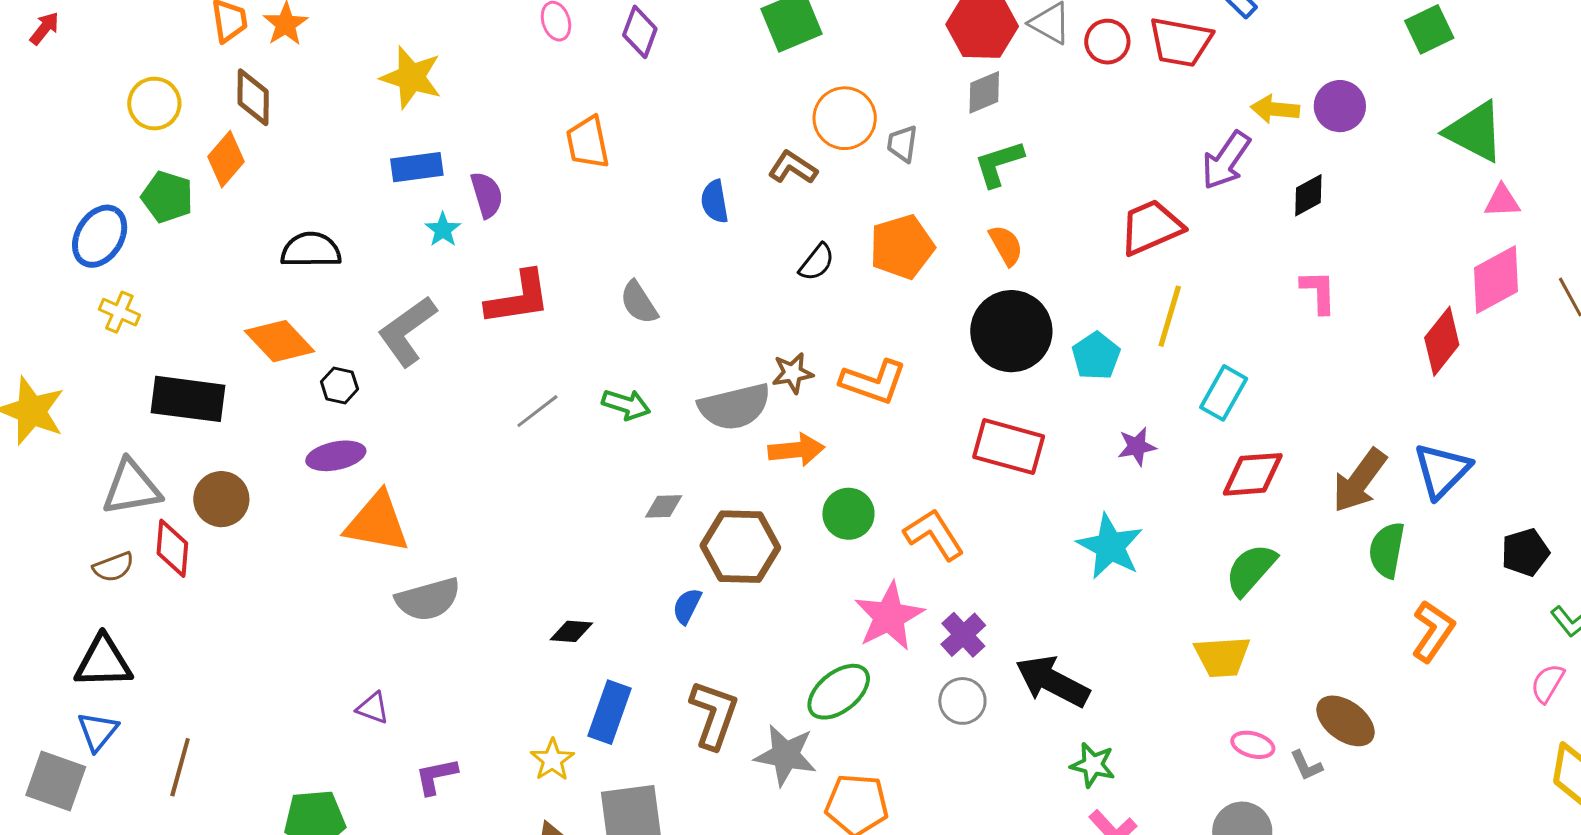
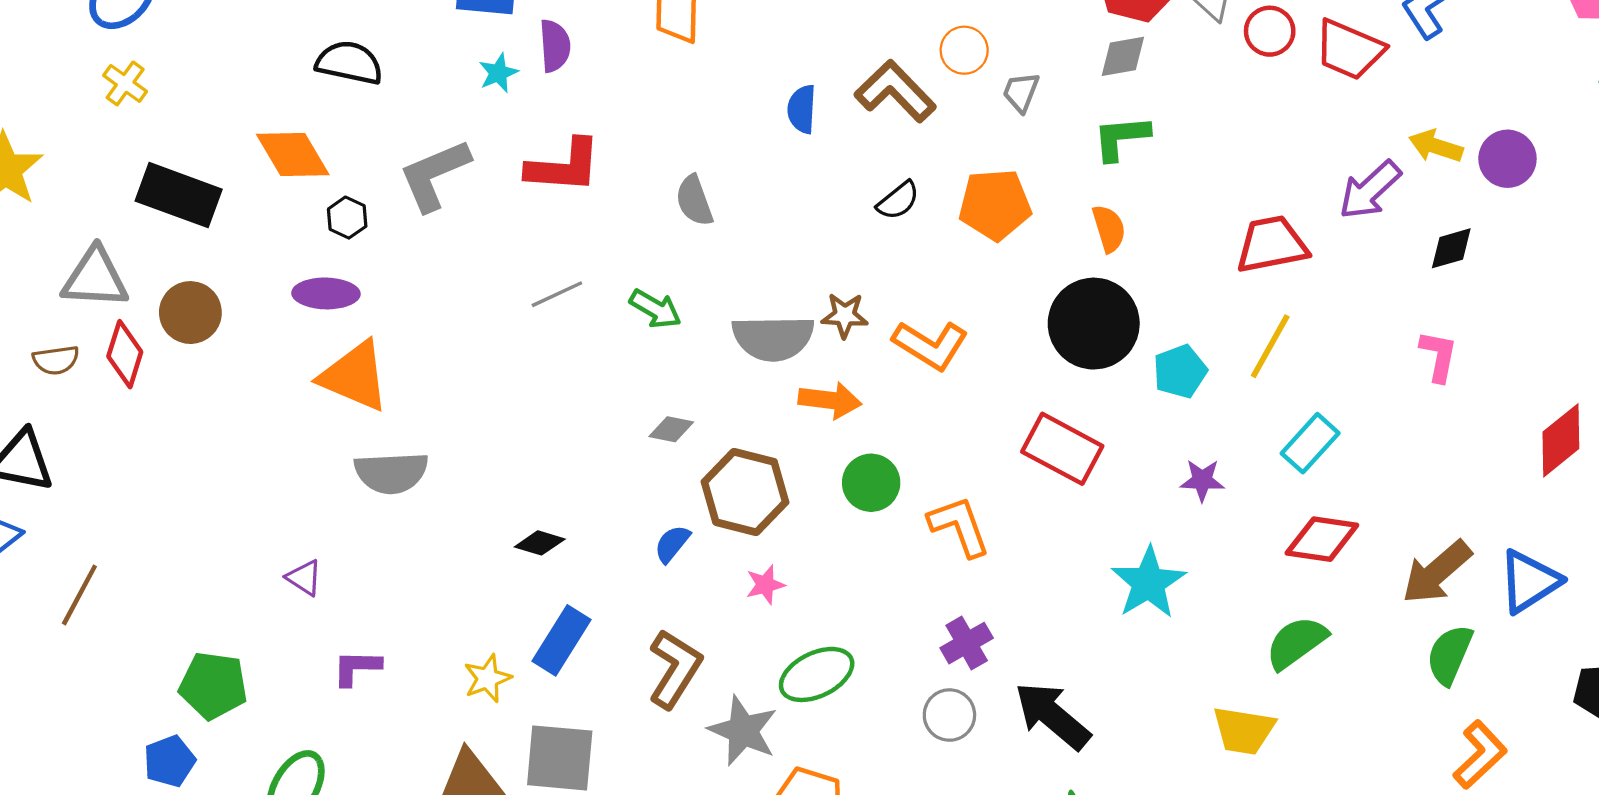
orange circle: (845, 118) -> (964, 50), size x0.7
brown L-shape: (793, 168) -> (895, 91), size x1.5
pink star: (889, 616) -> (765, 585), moved, size x0.5

